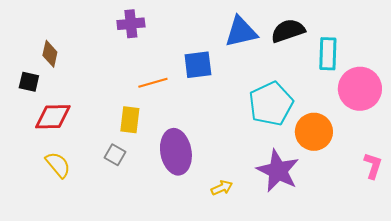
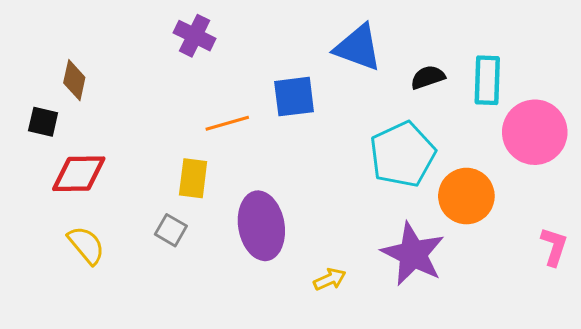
purple cross: (131, 24) -> (195, 36), turned 32
black semicircle: (288, 31) -> (428, 77), moved, size x0.7
blue triangle: (241, 32) -> (358, 48), turned 33

